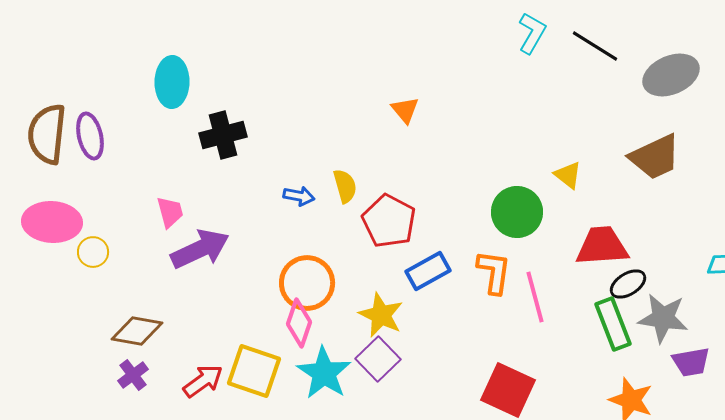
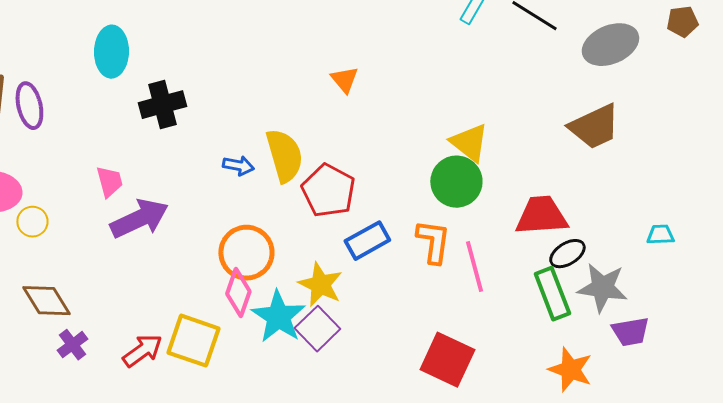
yellow triangle: (568, 175) -> (469, 143), moved, size x1.4
yellow semicircle: (345, 186) -> (284, 156), size x1.6
brown diamond: (137, 331) -> (46, 301), moved, turned 48
cyan star: (324, 373) -> (278, 317), moved

